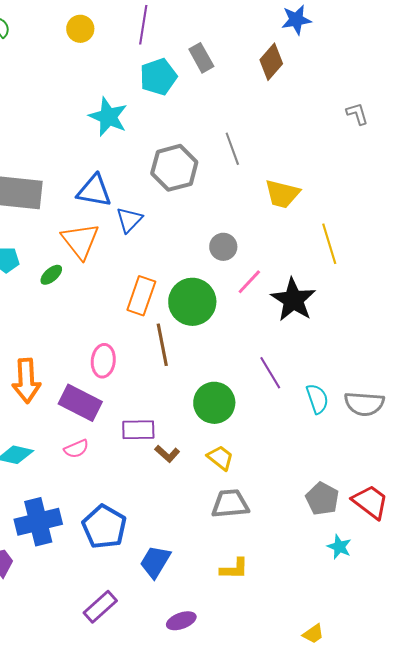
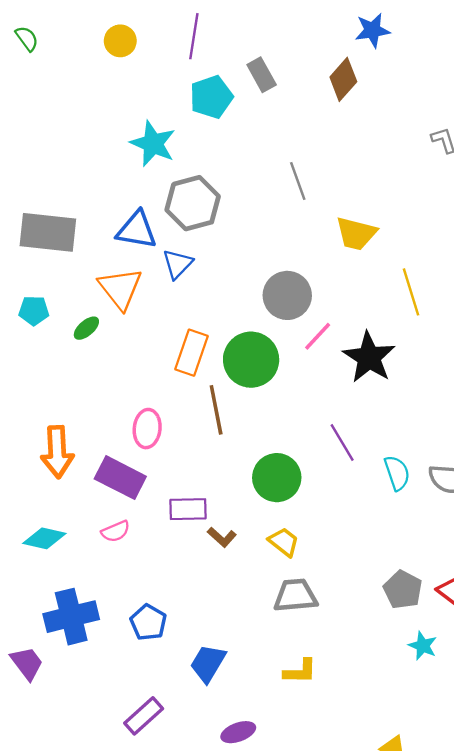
gray hexagon: (174, 168) -> (193, 203), moved
gray circle: (223, 247) -> (287, 295), size x1.5
blue pentagon: (104, 527) -> (148, 622), size x0.7

